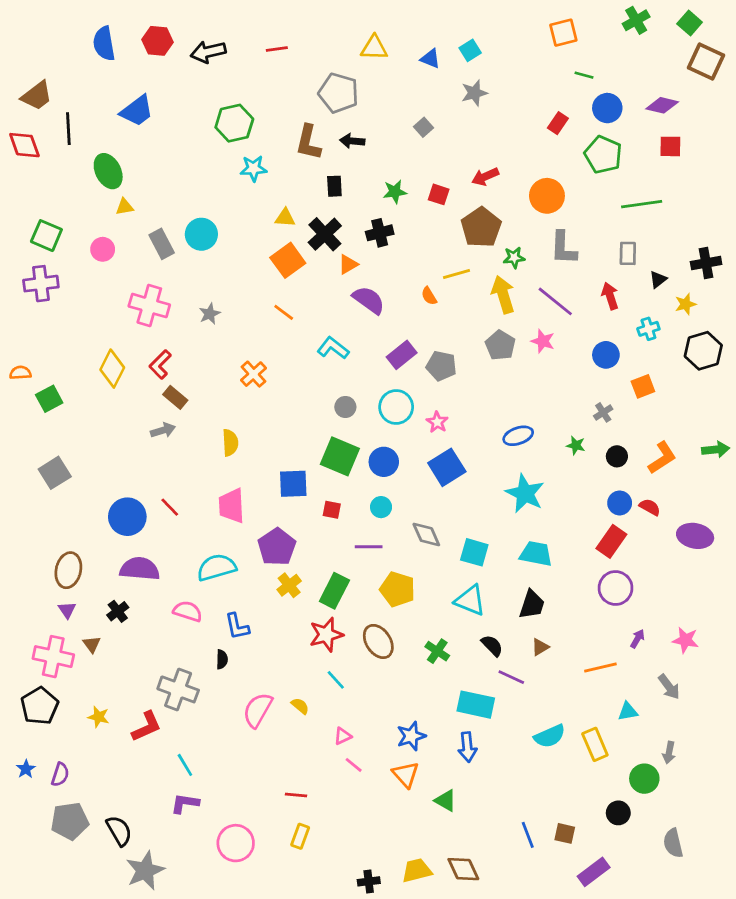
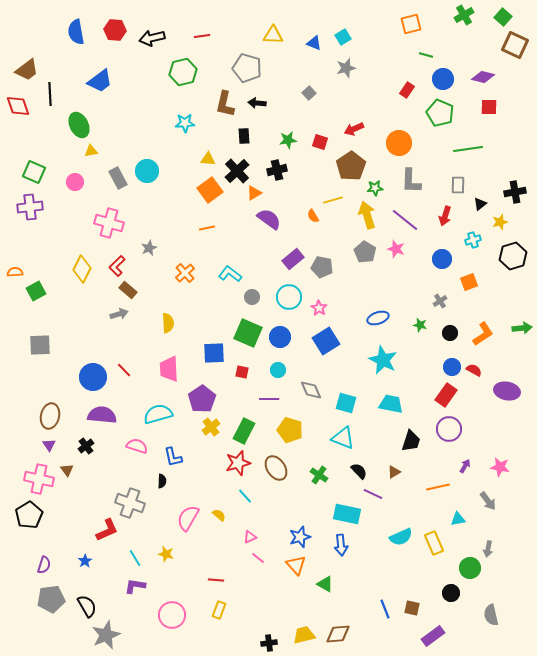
green hexagon: (234, 123) -> (183, 72), moved
red arrow: (610, 296) -> (445, 216), turned -144
orange line: (284, 312) -> (207, 228), turned -49
gray star: (210, 314) -> (149, 248), moved
cyan L-shape: (333, 348) -> (230, 274), moved
gray square: (55, 473) -> (40, 345), turned 30
black trapezoid: (532, 604) -> (411, 441), moved
yellow star: (99, 717) -> (166, 554), moved
blue star: (26, 769) -> (85, 561), moved
brown diamond: (463, 869) -> (338, 634), turned -70

